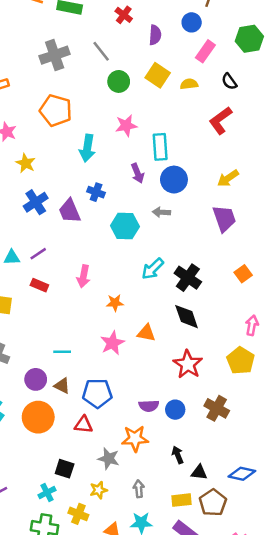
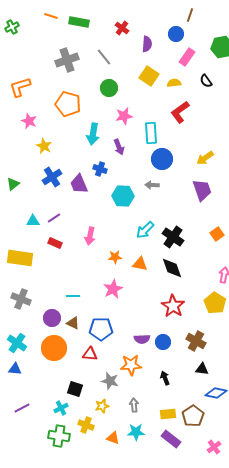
green circle: (119, 81) -> (109, 88), moved
red L-shape: (220, 120) -> (180, 112), moved
purple arrow: (138, 173) -> (119, 147), moved
orange triangle: (146, 333) -> (140, 264), moved
black triangle: (199, 472) -> (202, 369), moved

